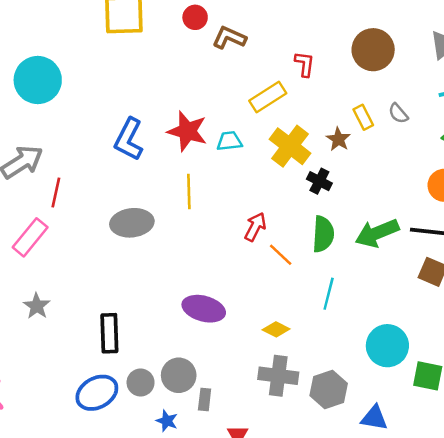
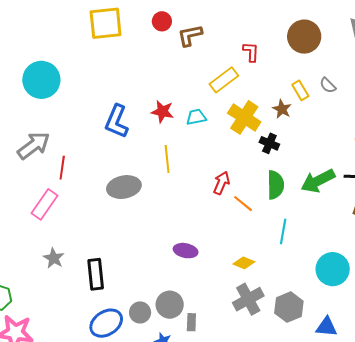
brown L-shape: (229, 38) -> (190, 35), turned -32
red star: (187, 131) -> (162, 112), size x0.7
purple ellipse: (204, 309) -> (186, 251), size x0.7
black rectangle: (109, 333) -> (96, 274), moved
gray cross: (278, 376) -> (248, 299), turned -32

